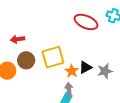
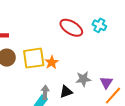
black triangle: (85, 67) -> (66, 92), moved
orange star: (72, 71) -> (52, 62), moved

